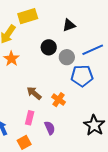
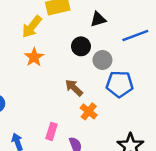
black triangle: (69, 25) -> (98, 19), moved
blue line: (93, 50) -> (135, 36), moved
brown arrow: (34, 93) -> (74, 88), moved

